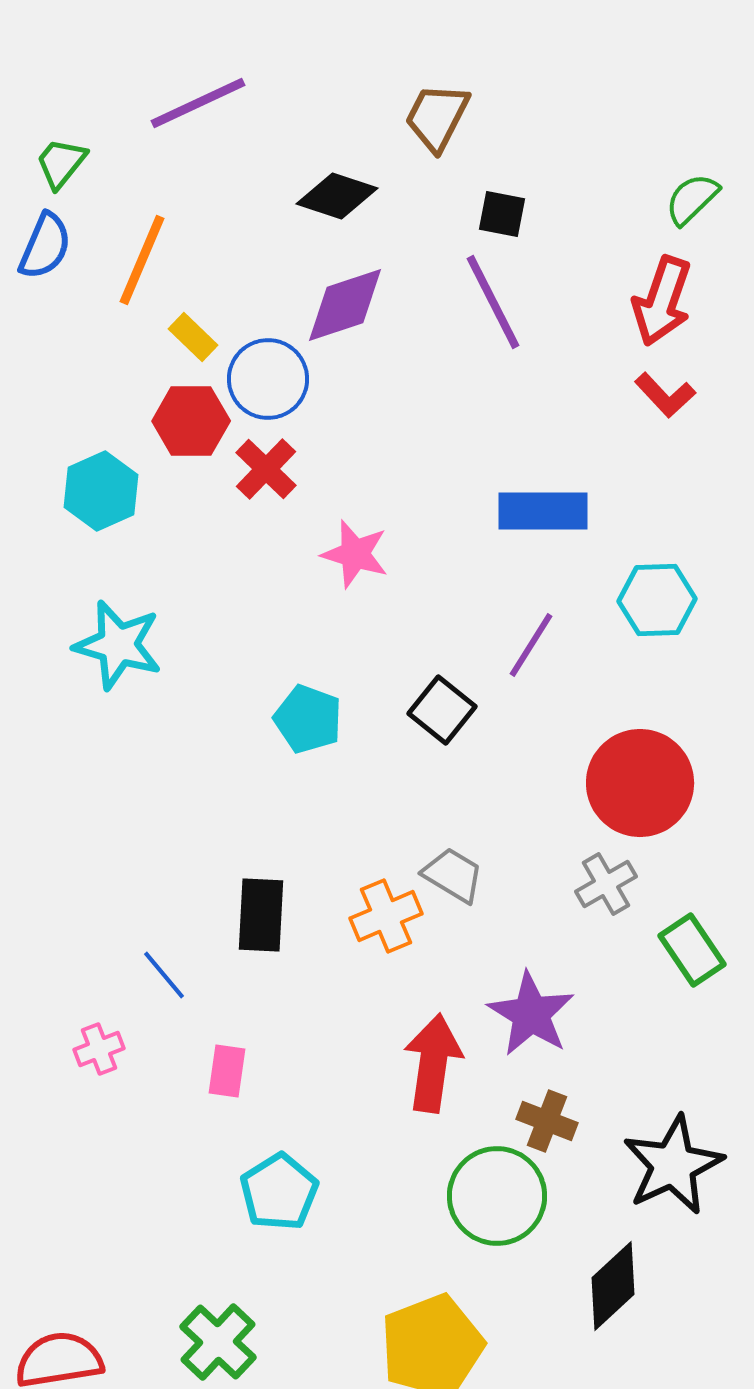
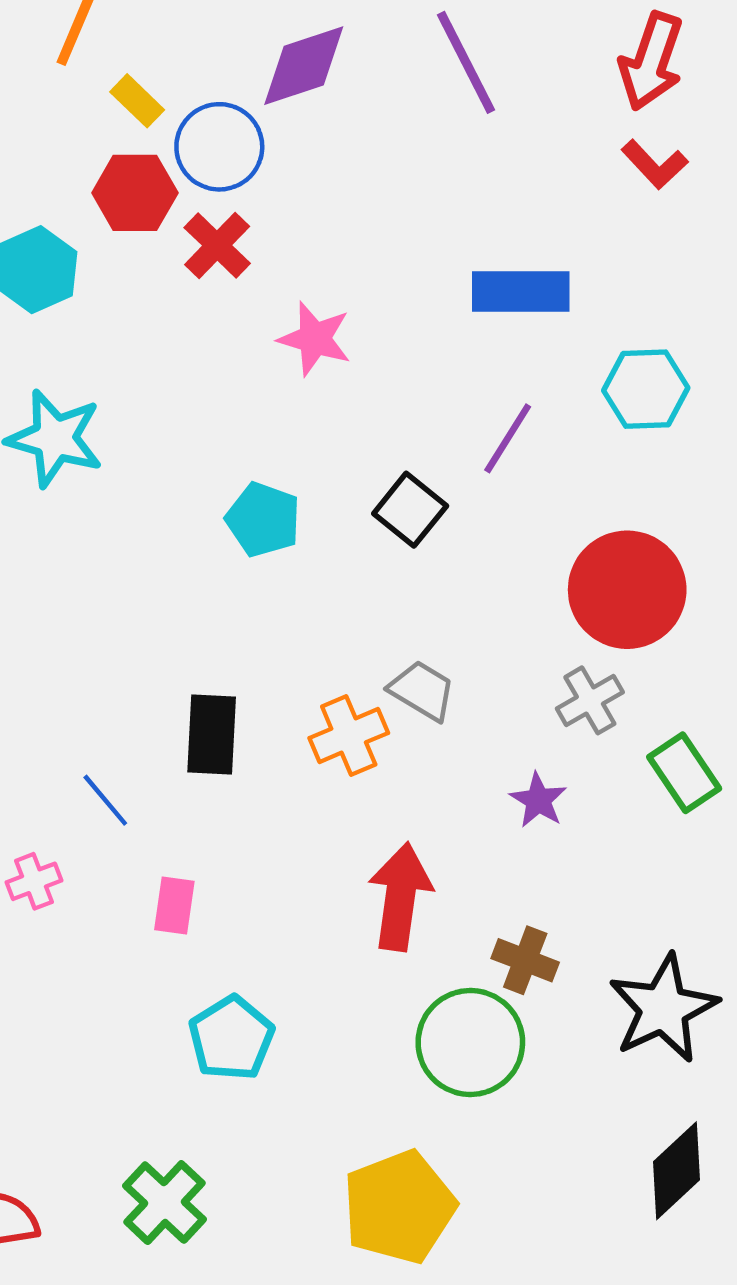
purple star: (531, 1014) -> (538, 800), moved, size x0.6
black diamond: (613, 1286) -> (676, 1171), moved

